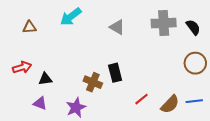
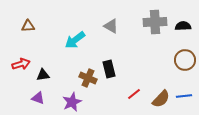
cyan arrow: (71, 17) -> (75, 40), moved
black semicircle: (193, 27) -> (183, 26), turned -56

